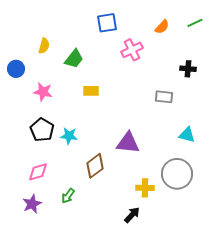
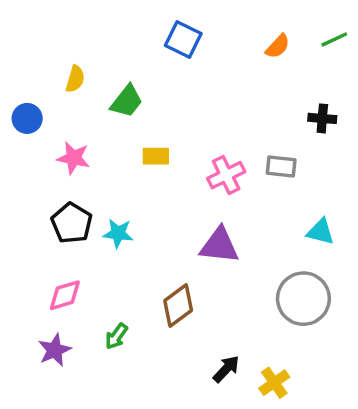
blue square: (107, 23) -> (183, 39), turned 35
pink cross: (132, 50) -> (226, 175), moved
brown diamond: (95, 166) -> (178, 305), moved
yellow cross: (145, 188) -> (274, 383), moved, turned -36

